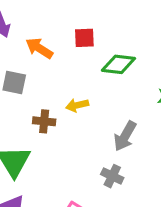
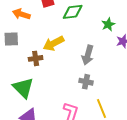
yellow arrow: (77, 105) -> (53, 43), size x1.5

